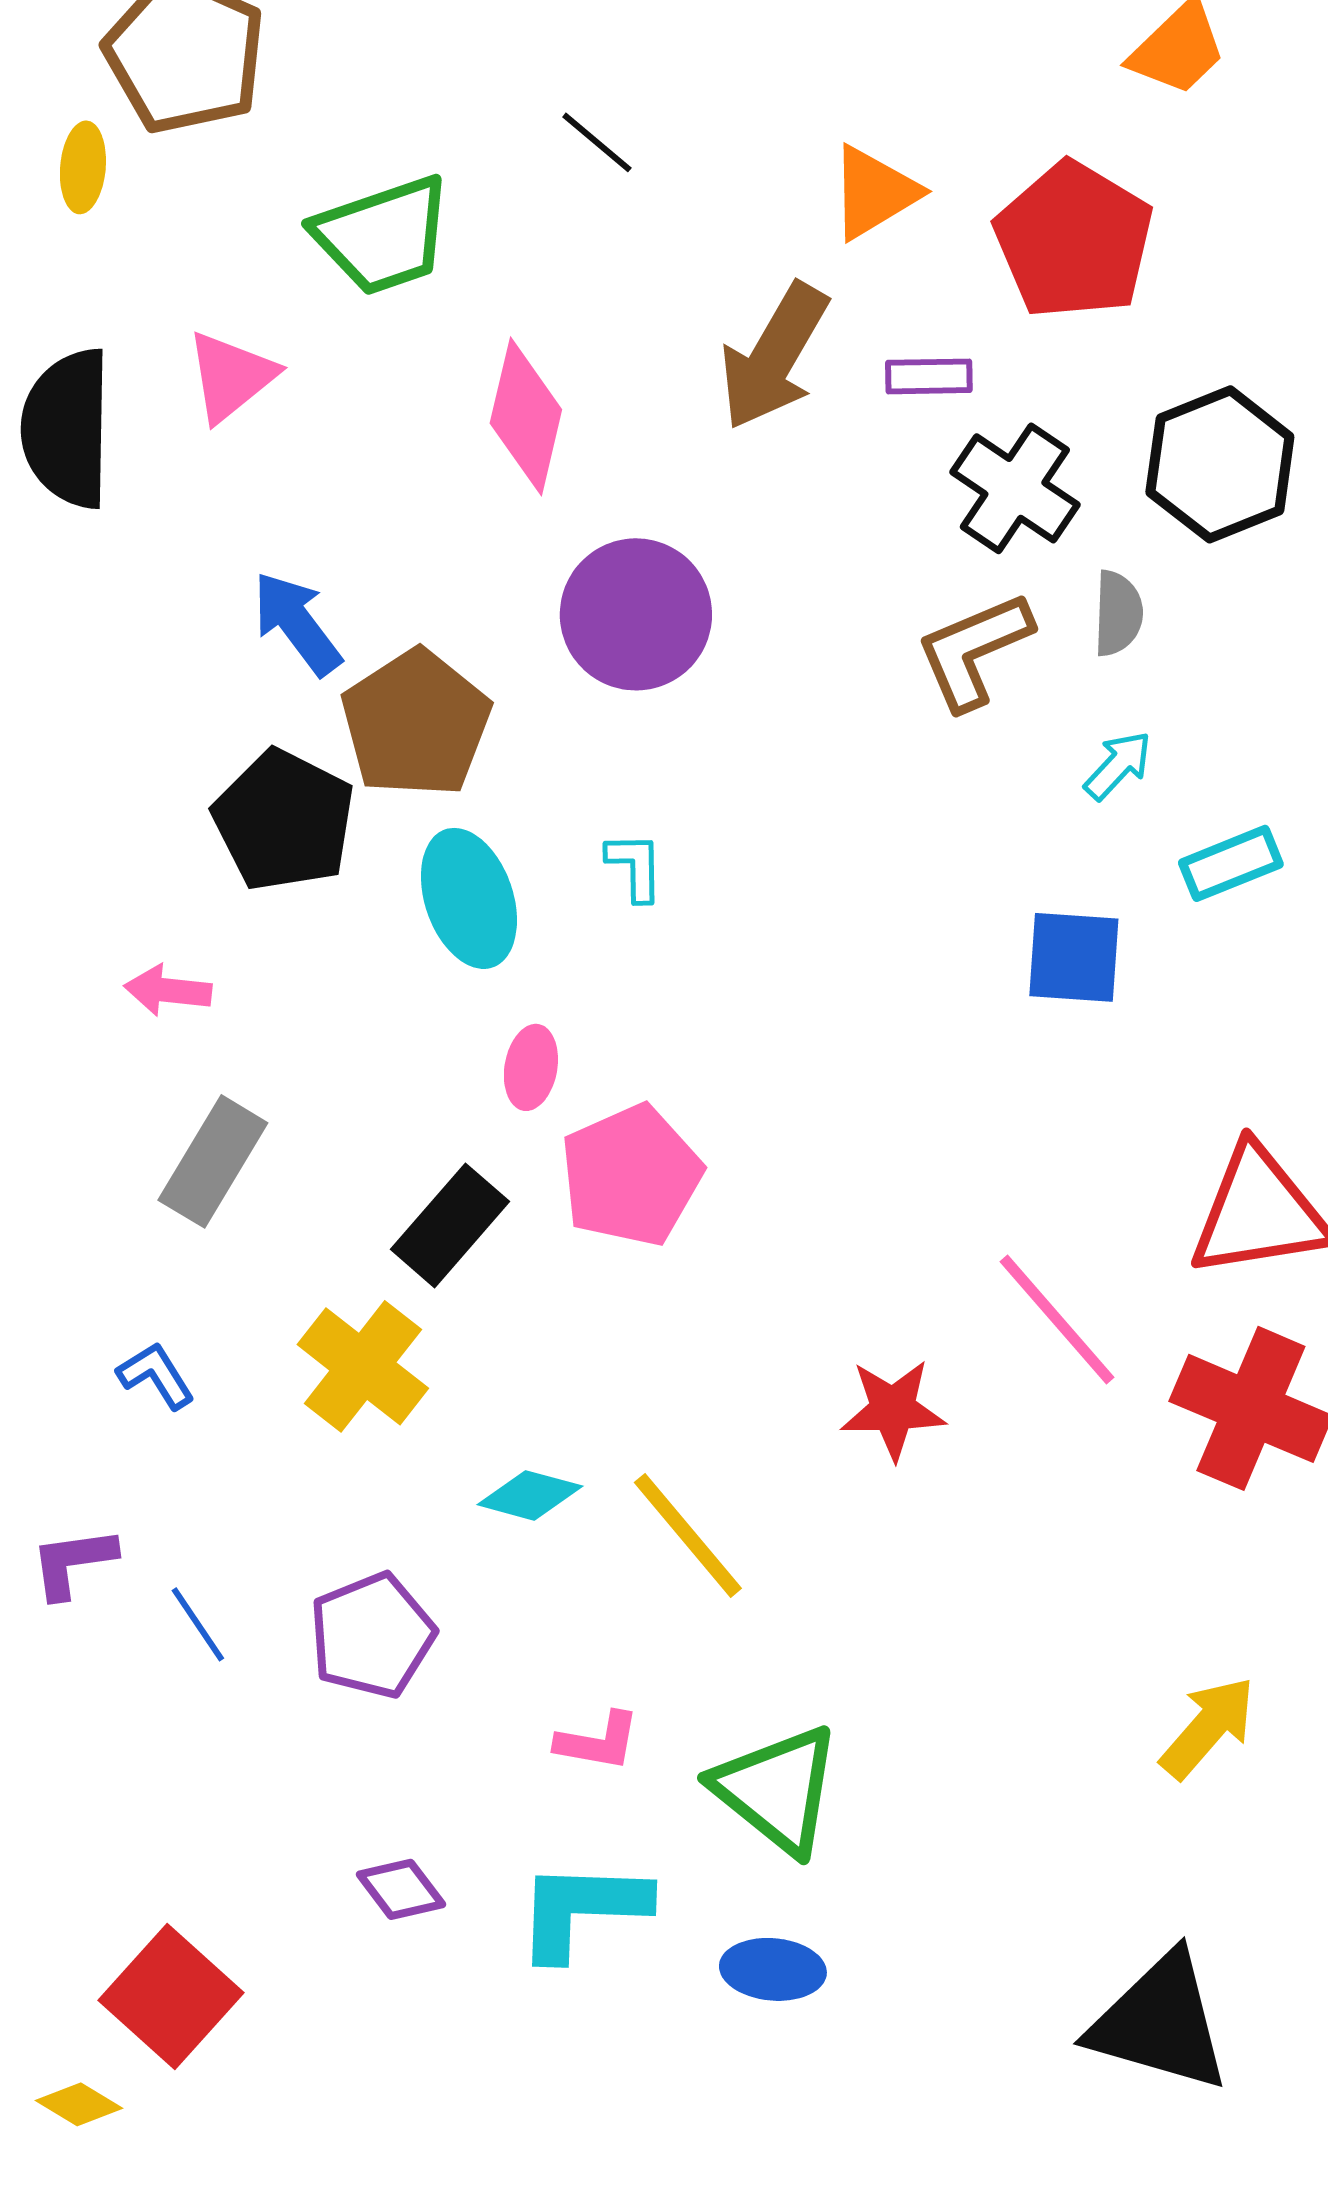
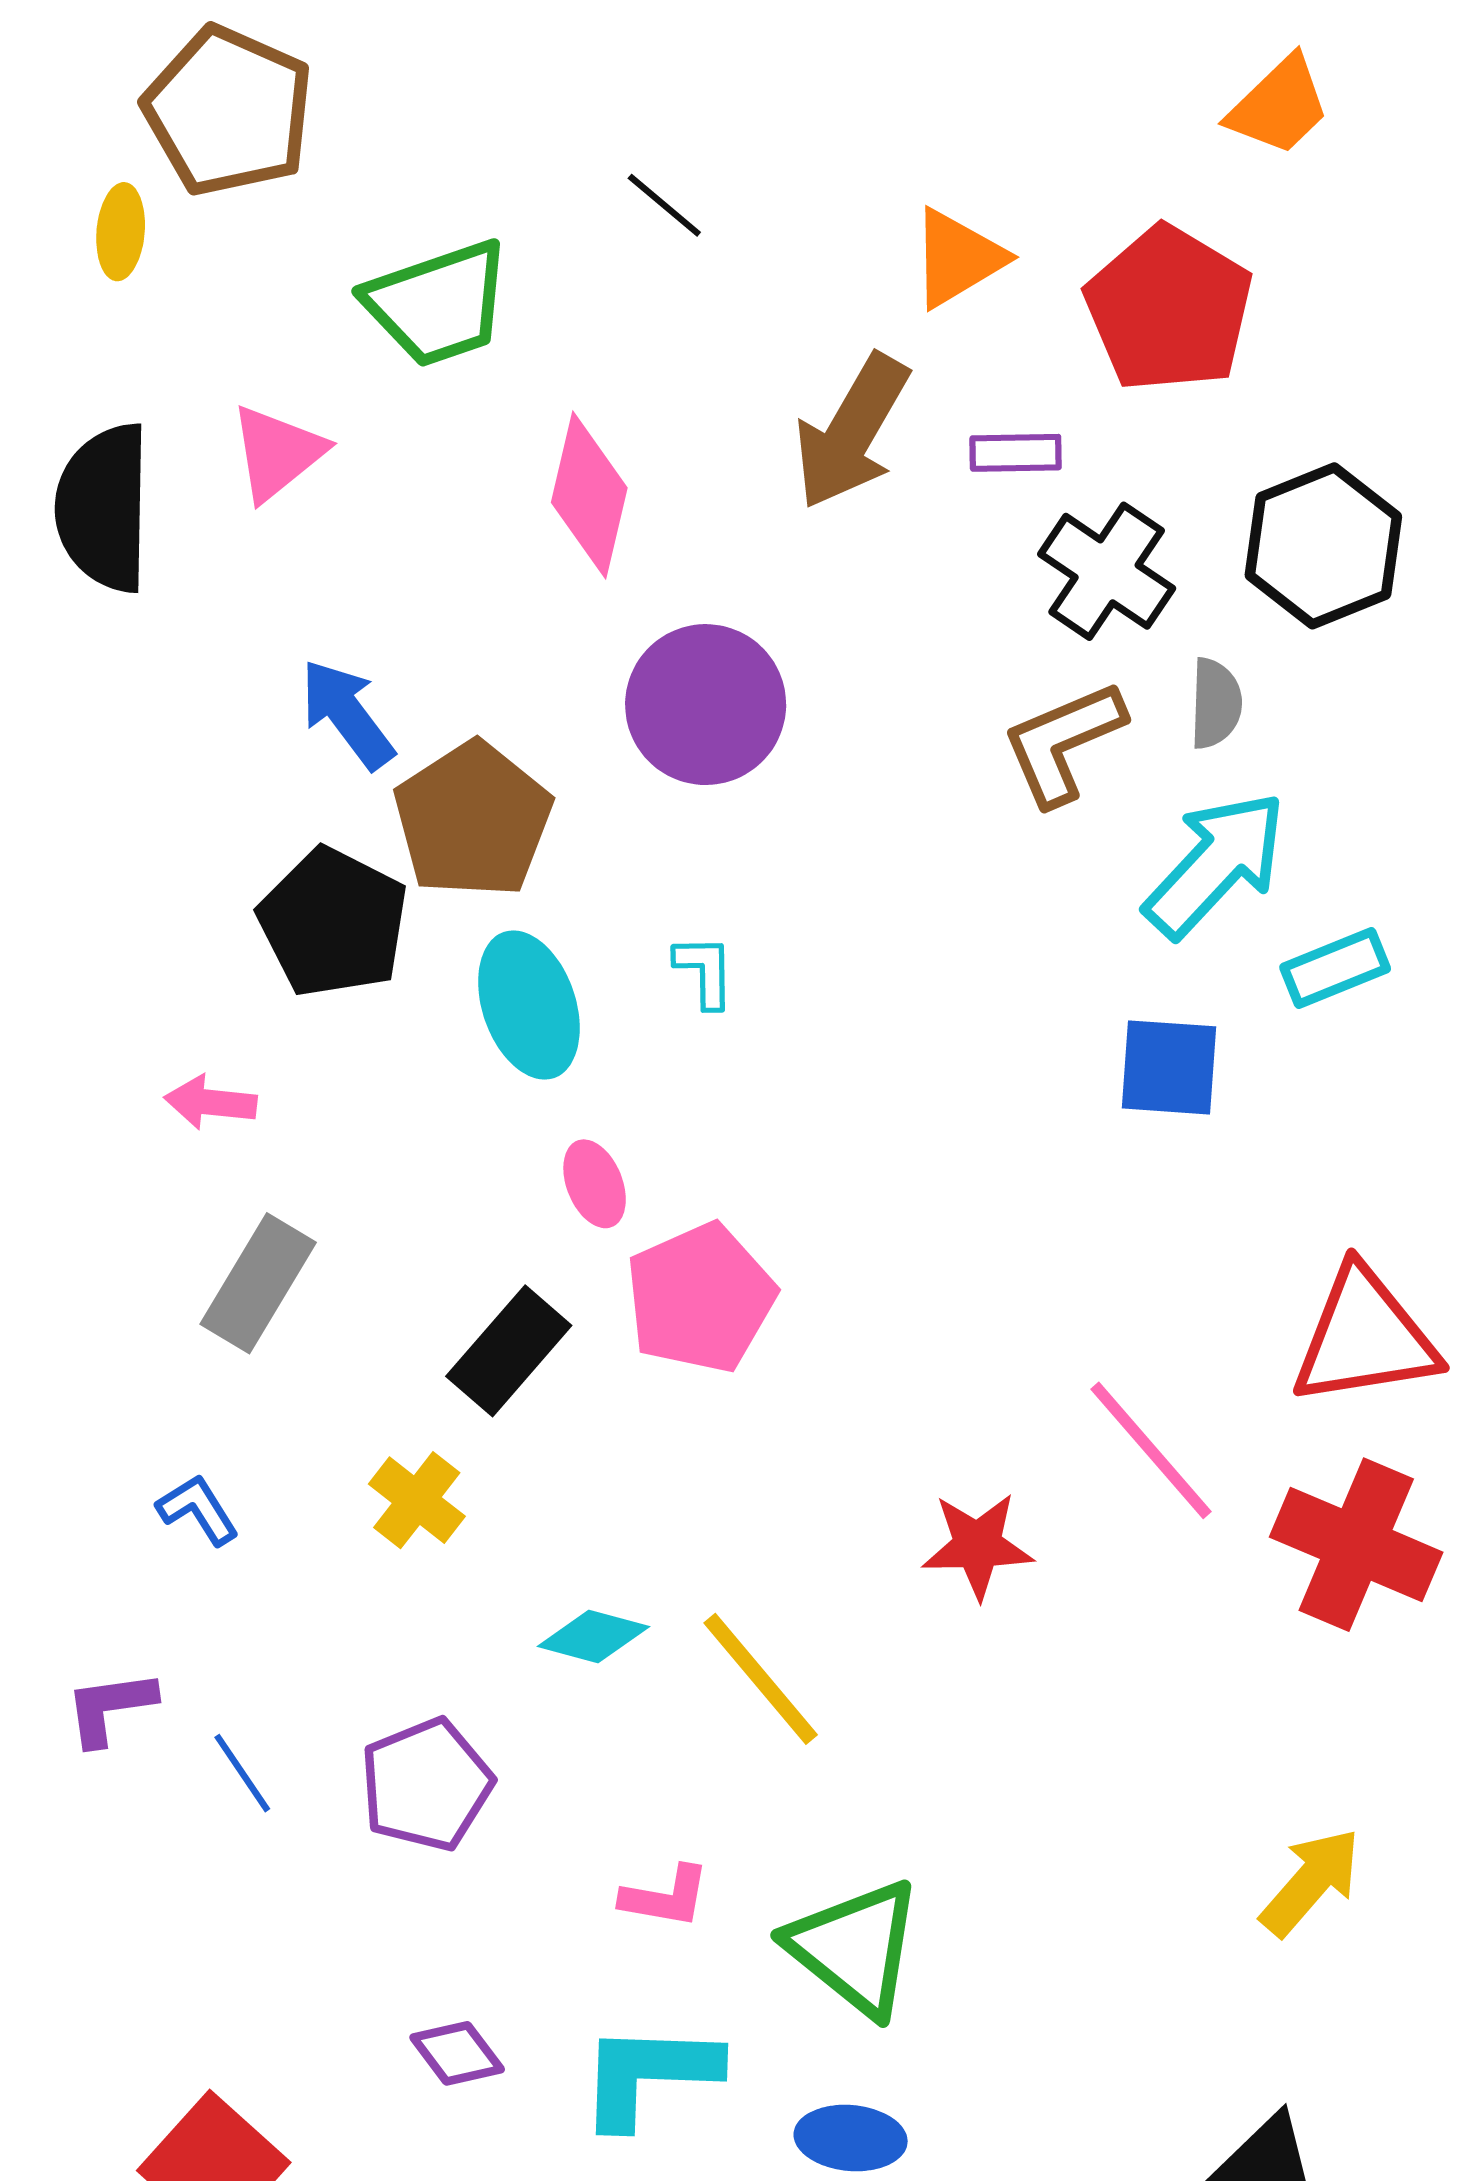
cyan arrow: (1118, 765) -> (1216, 864), size x2.0
pink ellipse: (531, 1067) -> (595, 1184), turned -32
yellow cross: (363, 1366) -> (417, 1500), size x0.7

